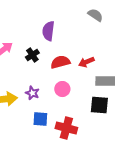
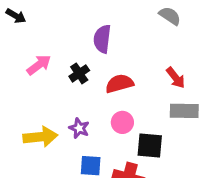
red arrow: (86, 62) -> (176, 78), moved, turned -105
black square: (99, 105) -> (150, 145), moved

